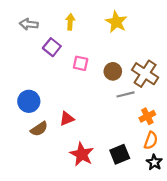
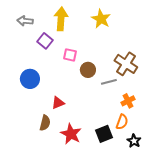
yellow arrow: (70, 22) -> (61, 19), size x1.6
brown circle: (113, 71) -> (88, 70), moved
blue circle: (29, 101) -> (30, 79), moved
brown semicircle: (39, 129) -> (45, 123), moved, turned -42
orange semicircle: (151, 140) -> (122, 122), moved

